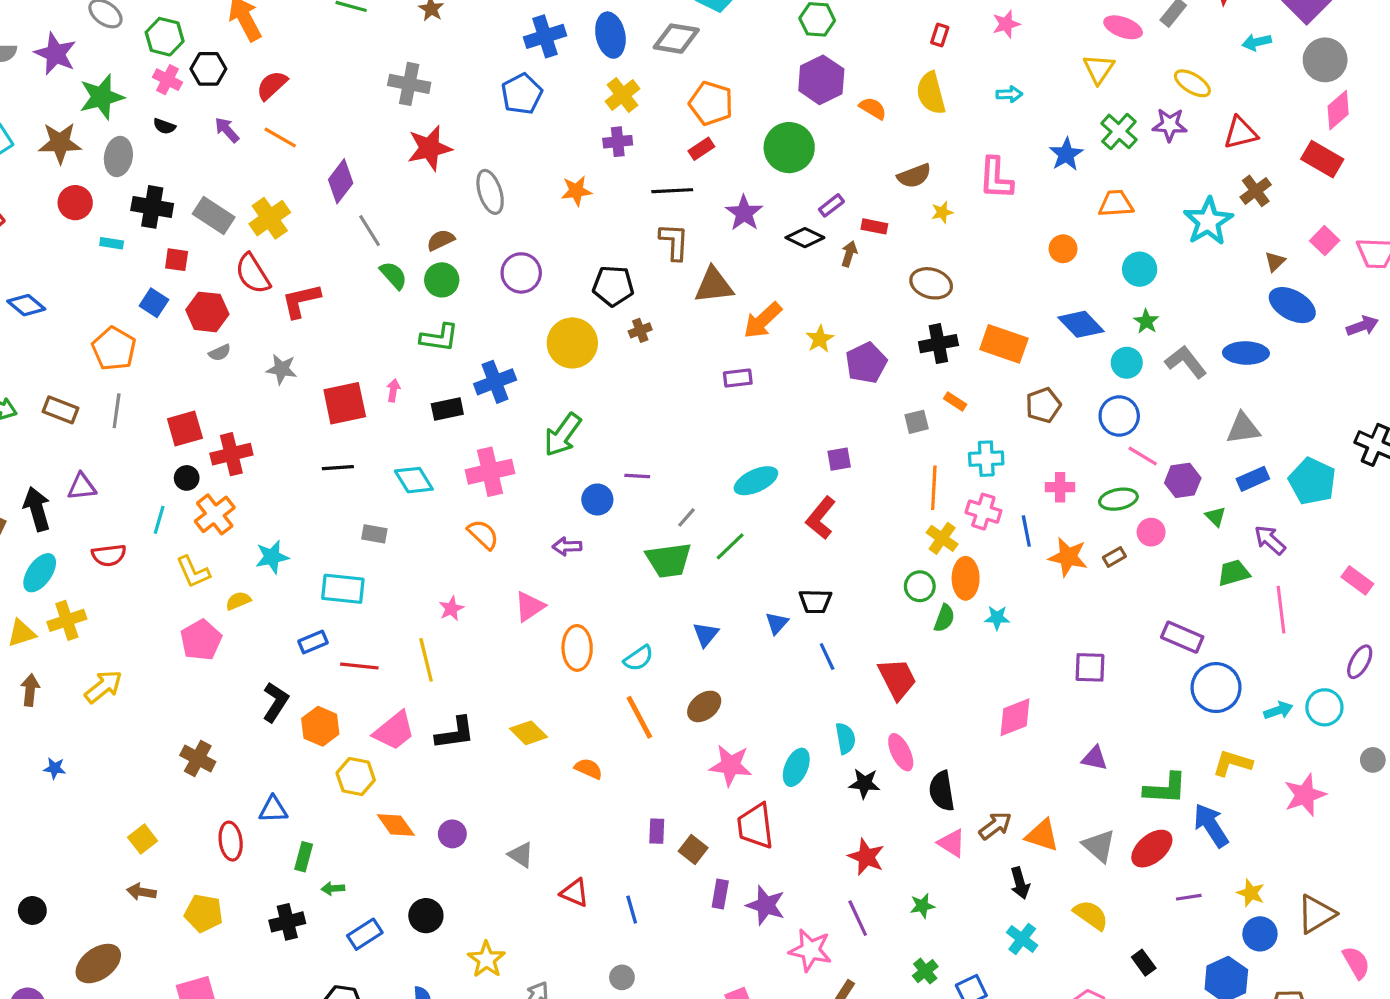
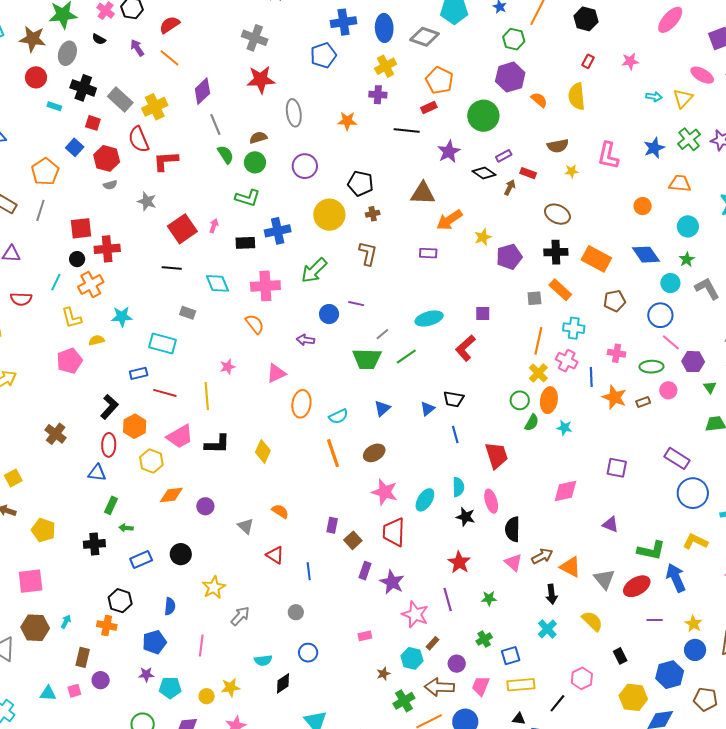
cyan arrow: (1009, 94) -> (654, 97), moved
brown L-shape: (674, 242) -> (368, 253), moved
orange rectangle: (955, 402) -> (560, 290), size x1.6
red square: (345, 403) -> (182, 229), turned -32
yellow diamond: (529, 733) -> (263, 451), turned 60
orange semicircle: (589, 769) -> (280, 511), moved
orange diamond: (396, 825) -> (171, 495), turned -70
red ellipse: (231, 841) -> (109, 445), moved

